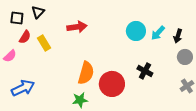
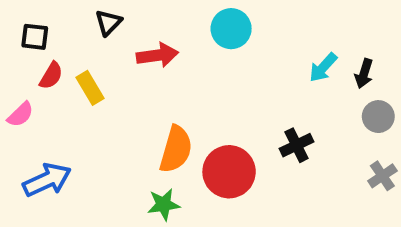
black triangle: (38, 12) -> (108, 22), moved
cyan circle: (136, 31) -> (231, 29), moved
black cross: (145, 71) -> (297, 145), turned 35

